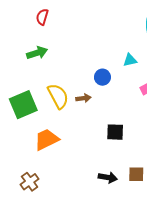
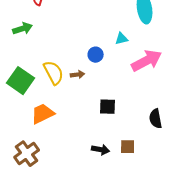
green arrow: (37, 53) -> (23, 29), moved
green square: (23, 105) -> (21, 81), turned -32
brown cross: (30, 182) -> (27, 154), size x1.4

